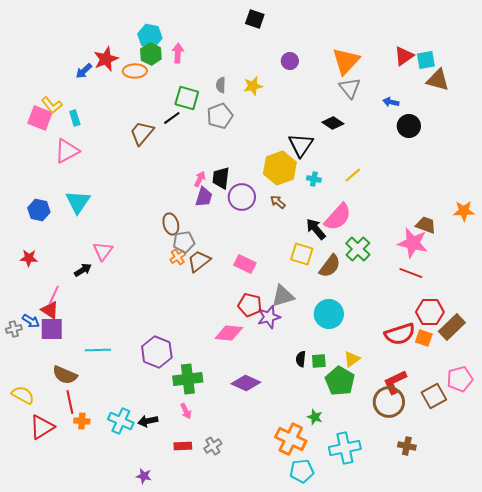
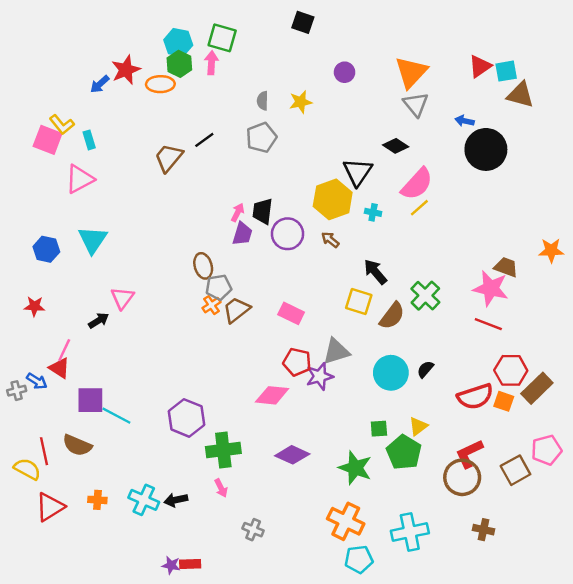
green square: (187, 98) -> (222, 38), moved
black circle: (409, 126) -> (486, 149), size x1.5
pink semicircle: (338, 217) -> (417, 184), moved
purple square: (52, 329) -> (90, 400), moved
cyan line: (98, 350) -> (116, 416), turned 30
black semicircle: (301, 359) -> (425, 369), moved, turned 35
red line: (70, 402) -> (44, 451), moved
green star: (315, 417) -> (355, 468), moved, size x1.8
red rectangle: (183, 446) -> (190, 564), moved
gray cross: (213, 446) -> (253, 530), turned -36

